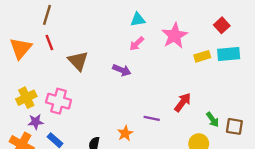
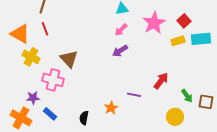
red square: (222, 25) -> (184, 21), moved
orange triangle: (21, 48) -> (20, 34), turned -40
brown triangle: (78, 61) -> (69, 59), moved
purple arrow: (122, 70) -> (120, 51), moved, turned 126
yellow cross: (26, 98) -> (31, 57), moved, turned -36

